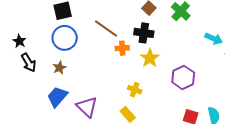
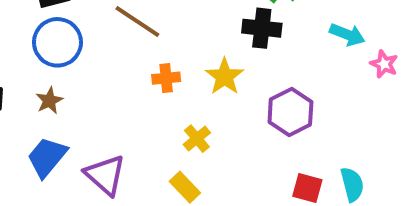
black cross: (144, 33) -> (262, 28), moved
orange cross: (122, 48) -> (166, 78), moved
yellow cross: (135, 90) -> (197, 139), turned 32

